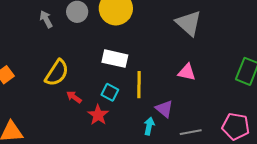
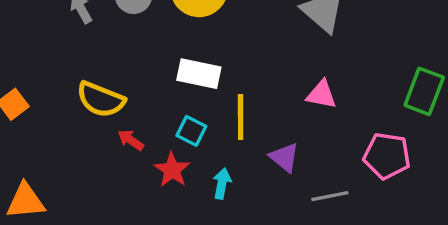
yellow semicircle: (57, 73) -> (101, 99), turned 80
cyan arrow: (149, 126) -> (222, 183), moved
pink pentagon: (236, 126) -> (387, 156), moved

